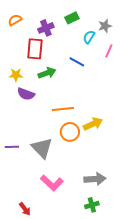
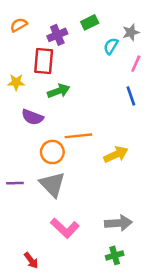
blue line: (77, 62) -> (131, 96), moved, turned 42
yellow star: (16, 75) -> (16, 82), moved
orange circle: (70, 132) -> (52, 152), moved

